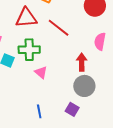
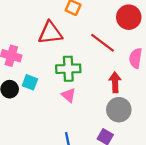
red line: (59, 28) -> (103, 43), moved
green cross: (29, 50) -> (68, 69), moved

